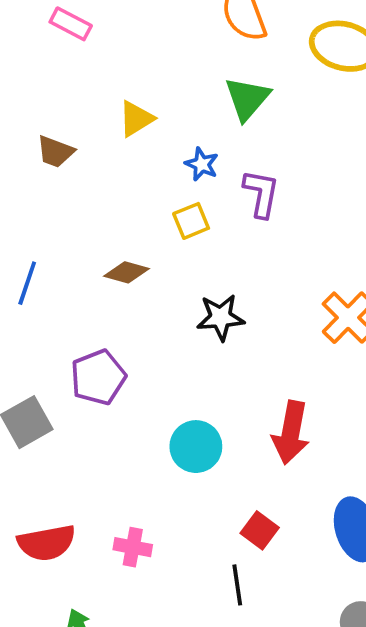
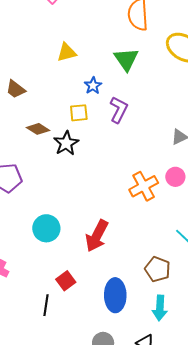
green triangle: (247, 99) -> (126, 59), turned -32
brown trapezoid: (55, 152) -> (16, 89), moved
black star: (221, 317) -> (66, 143), moved, turned 30

